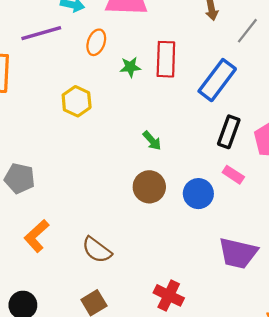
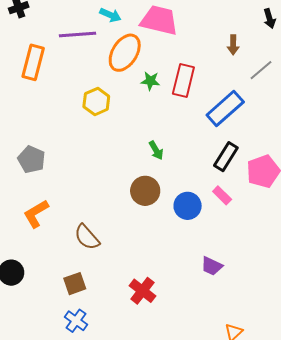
orange ellipse: (96, 42) -> (125, 53), size x1.6
purple trapezoid: (238, 253) -> (212, 266), size x0.6

